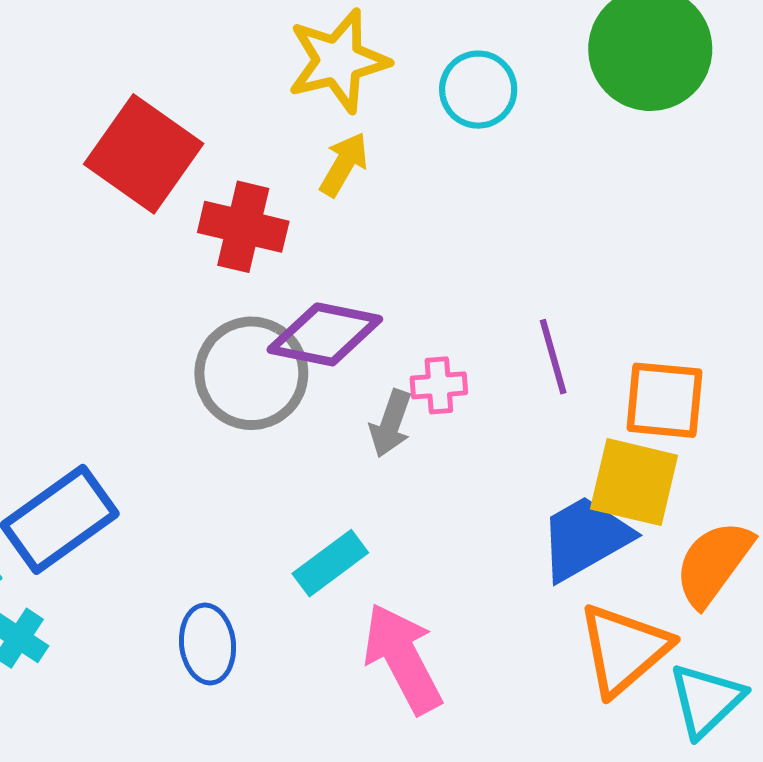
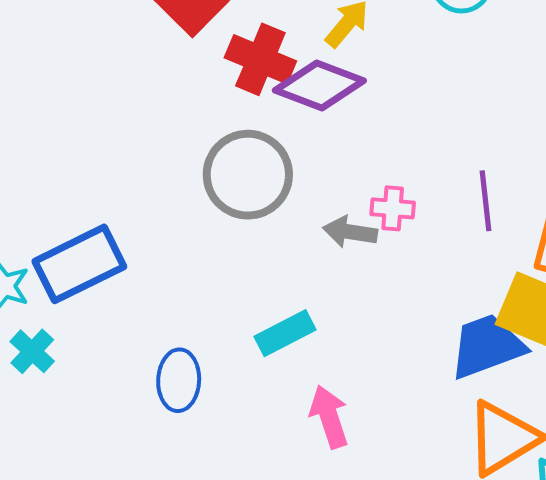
purple diamond: (325, 334) -> (319, 85), moved
gray arrow: (391, 424) -> (350, 232), turned 70
pink arrow: (403, 658) -> (329, 417), size x0.7

